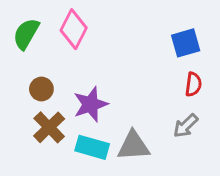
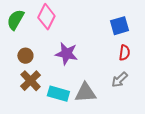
purple star: (91, 104) -> (66, 54), moved, turned 30

